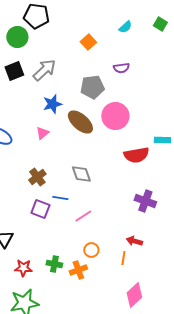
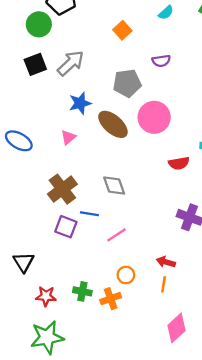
red semicircle: (136, 155) -> (179, 163), size x0.7
brown cross: (37, 177) -> (62, 189), size x1.4
red arrow: (134, 241) -> (166, 262), moved

